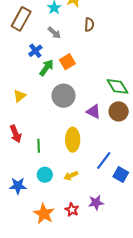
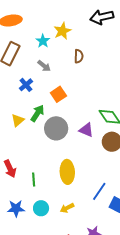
green arrow: (46, 68) -> (37, 113), moved
yellow triangle: (20, 96) -> (18, 120), moved
purple triangle: (94, 112) -> (86, 130), moved
blue star: (18, 186) -> (16, 208), moved

